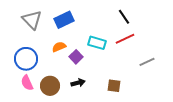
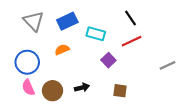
cyan rectangle: (97, 43) -> (96, 34), moved
purple square: (76, 57) -> (108, 60), moved
gray line: (147, 62) -> (167, 65), moved

